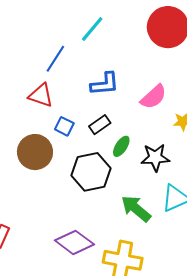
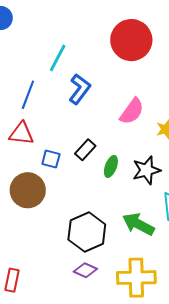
blue L-shape: (105, 84) -> (80, 89), moved, turned -36
black hexagon: (91, 172) -> (87, 232), moved
purple diamond: (74, 242) -> (85, 270), size x0.6

